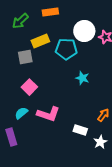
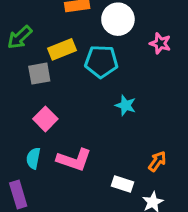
green arrow: (20, 21) -> (20, 37), moved
white circle: (84, 31) -> (118, 19), moved
cyan semicircle: (21, 113) -> (33, 158), turned -40

